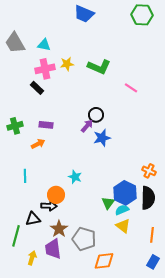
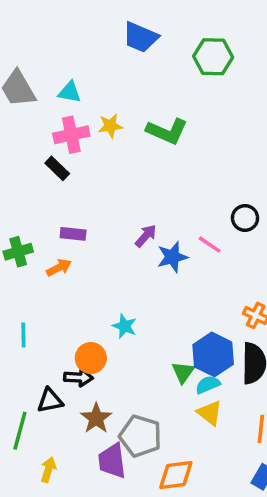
green hexagon: (142, 15) -> (213, 57), moved
pink line: (131, 88) -> (210, 245), moved
black circle: (96, 115) -> (245, 218), moved
green cross: (15, 126) -> (18, 252), moved
cyan line: (25, 176) -> (23, 335), moved
purple trapezoid: (53, 249) -> (112, 461), moved

